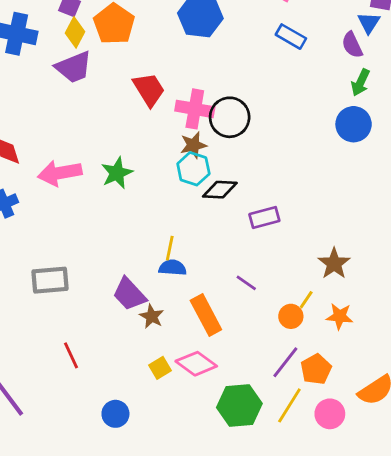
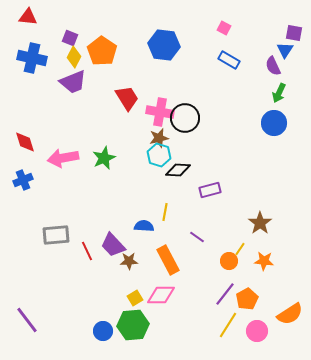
yellow line: (170, 248) -> (165, 212), moved
brown star: (152, 316) -> (129, 261), turned -30
red line: (71, 355) -> (87, 251), moved
pink diamond: (196, 364) -> (161, 295), turned -36
green hexagon: (239, 405) -> (133, 325), moved

